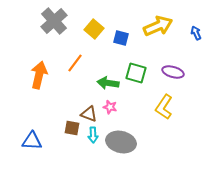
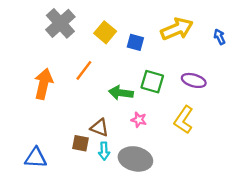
pink star: (110, 107) -> (139, 120), moved

